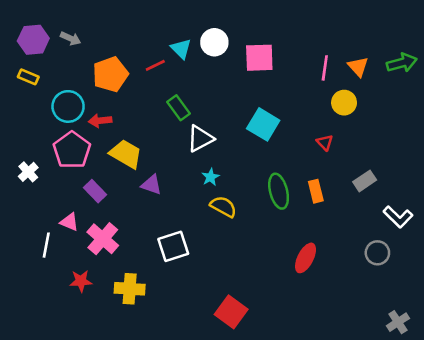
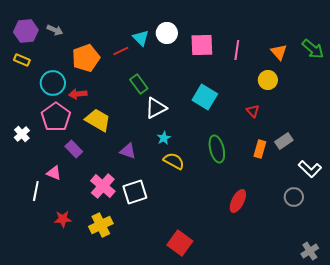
green arrow: (402, 63) -> (313, 49), turned 55
pink line: (325, 68) -> (237, 50), moved
purple triangle: (151, 185) -> (128, 151), moved
orange rectangle: (316, 191) -> (260, 149), moved, turned 30
pink cross: (103, 239) -> (103, 186), moved
yellow cross: (130, 289) -> (101, 225), turned -30

